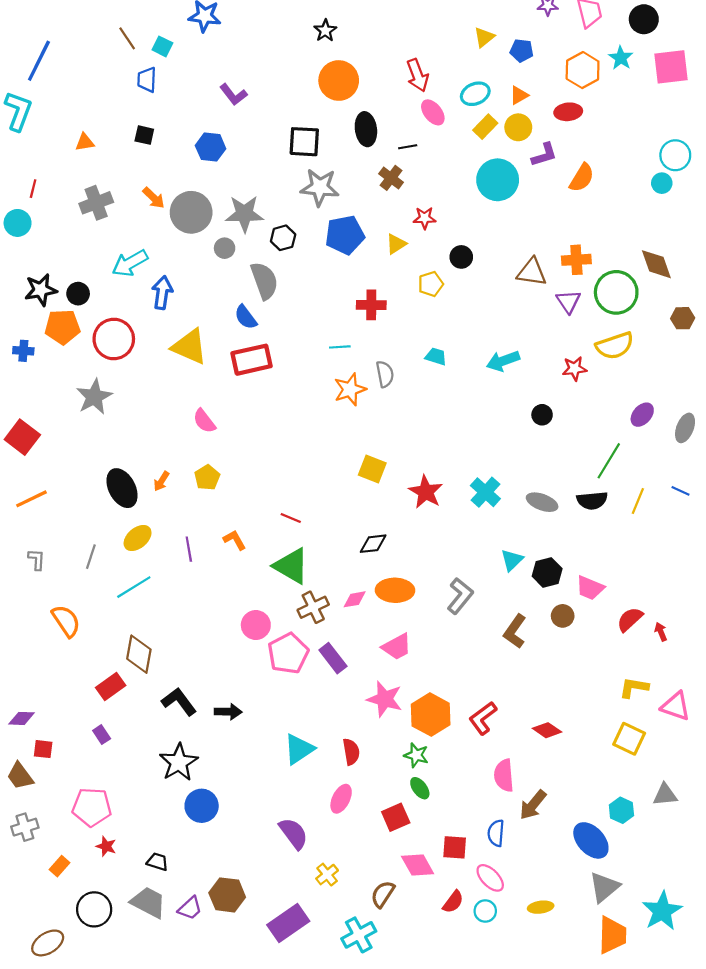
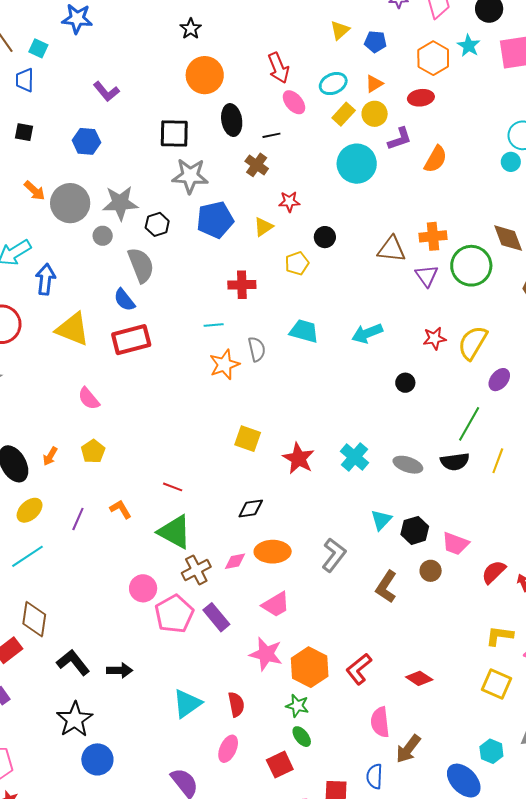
yellow semicircle: (615, 346) -> (473, 343), moved, turned 141
cyan trapezoid: (436, 356) -> (304, 331), size x1.4
purple line: (189, 549) -> (78, 519), turned 35

